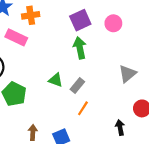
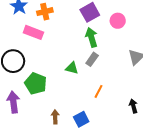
pink circle: (113, 23) -> (118, 21), moved
gray rectangle: (77, 86) -> (92, 59), moved

